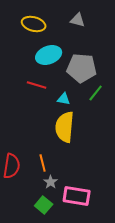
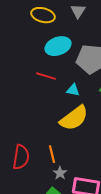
gray triangle: (78, 20) -> (78, 11), moved, turned 49
yellow semicircle: (65, 127) -> (74, 118), turned -132

